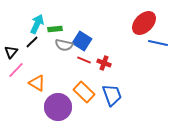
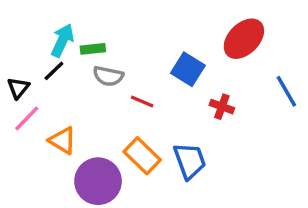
blue square: (82, 41) -> (188, 69), moved
blue line: (158, 43) -> (286, 91), moved, turned 48
red cross: (104, 63) -> (222, 107), moved

